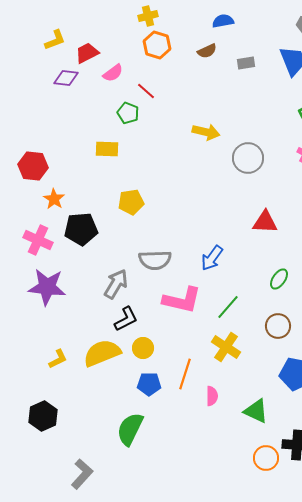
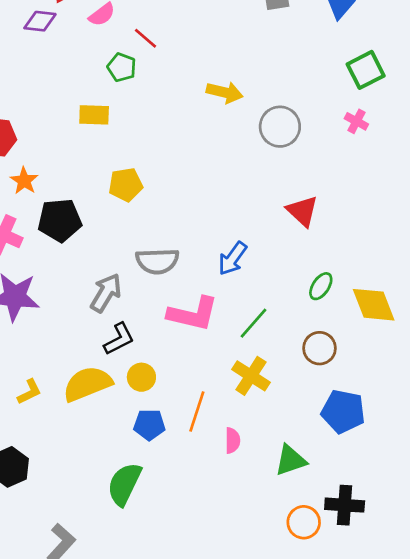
red triangle: (265, 222) -> (302, 211), turned 40
green triangle: (256, 411) -> (290, 460), turned -44

